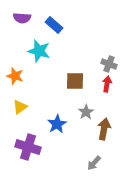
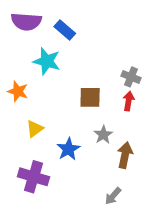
purple semicircle: (22, 18) -> (26, 22), size x1.4
yellow triangle: (20, 107) -> (35, 129), moved

